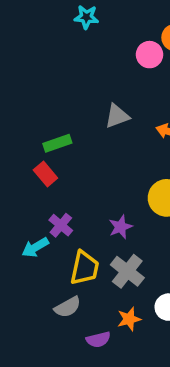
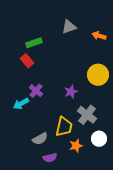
yellow trapezoid: (85, 268) -> (64, 127), moved
gray cross: (127, 271) -> (87, 115), moved
purple semicircle: (98, 339) -> (50, 158), moved

